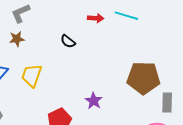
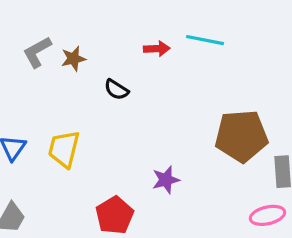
brown star: (17, 39) -> (73, 59), moved
purple star: (94, 101) -> (166, 180), turned 30

